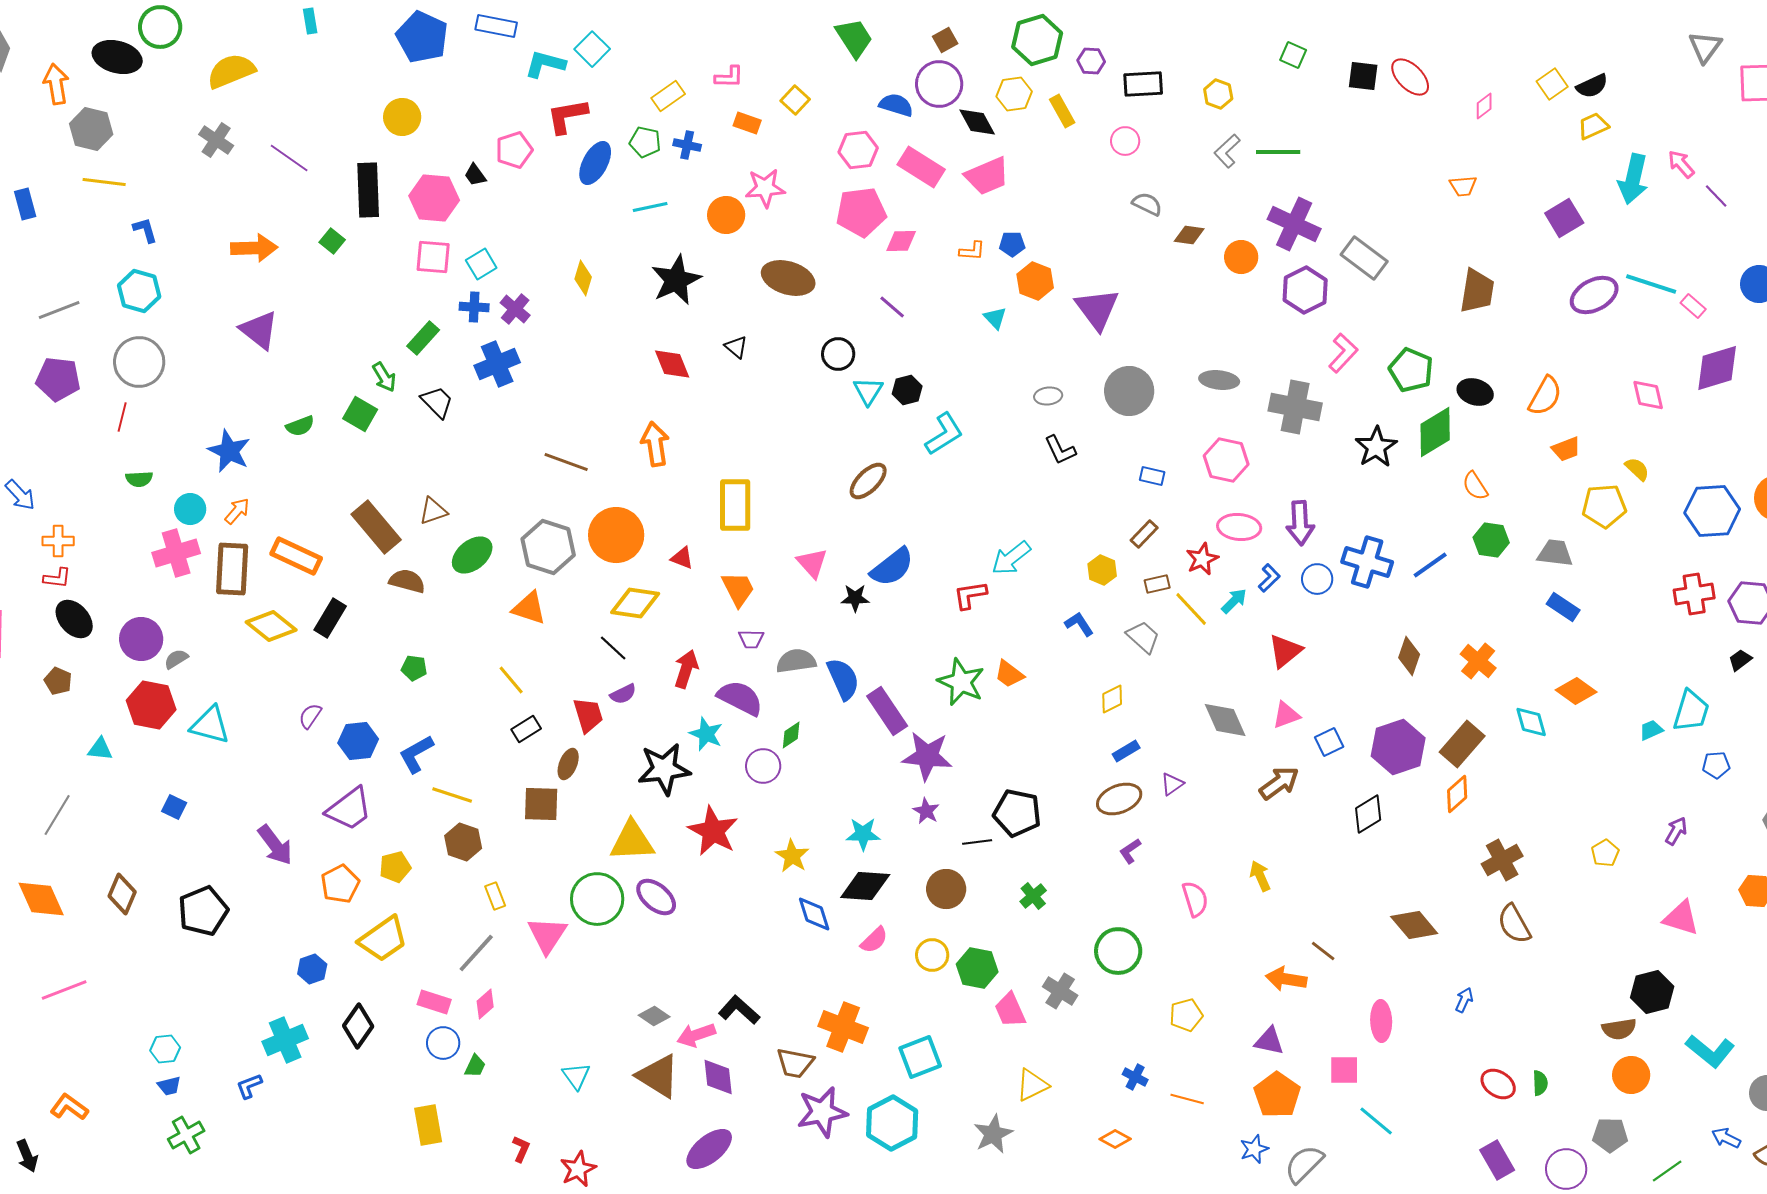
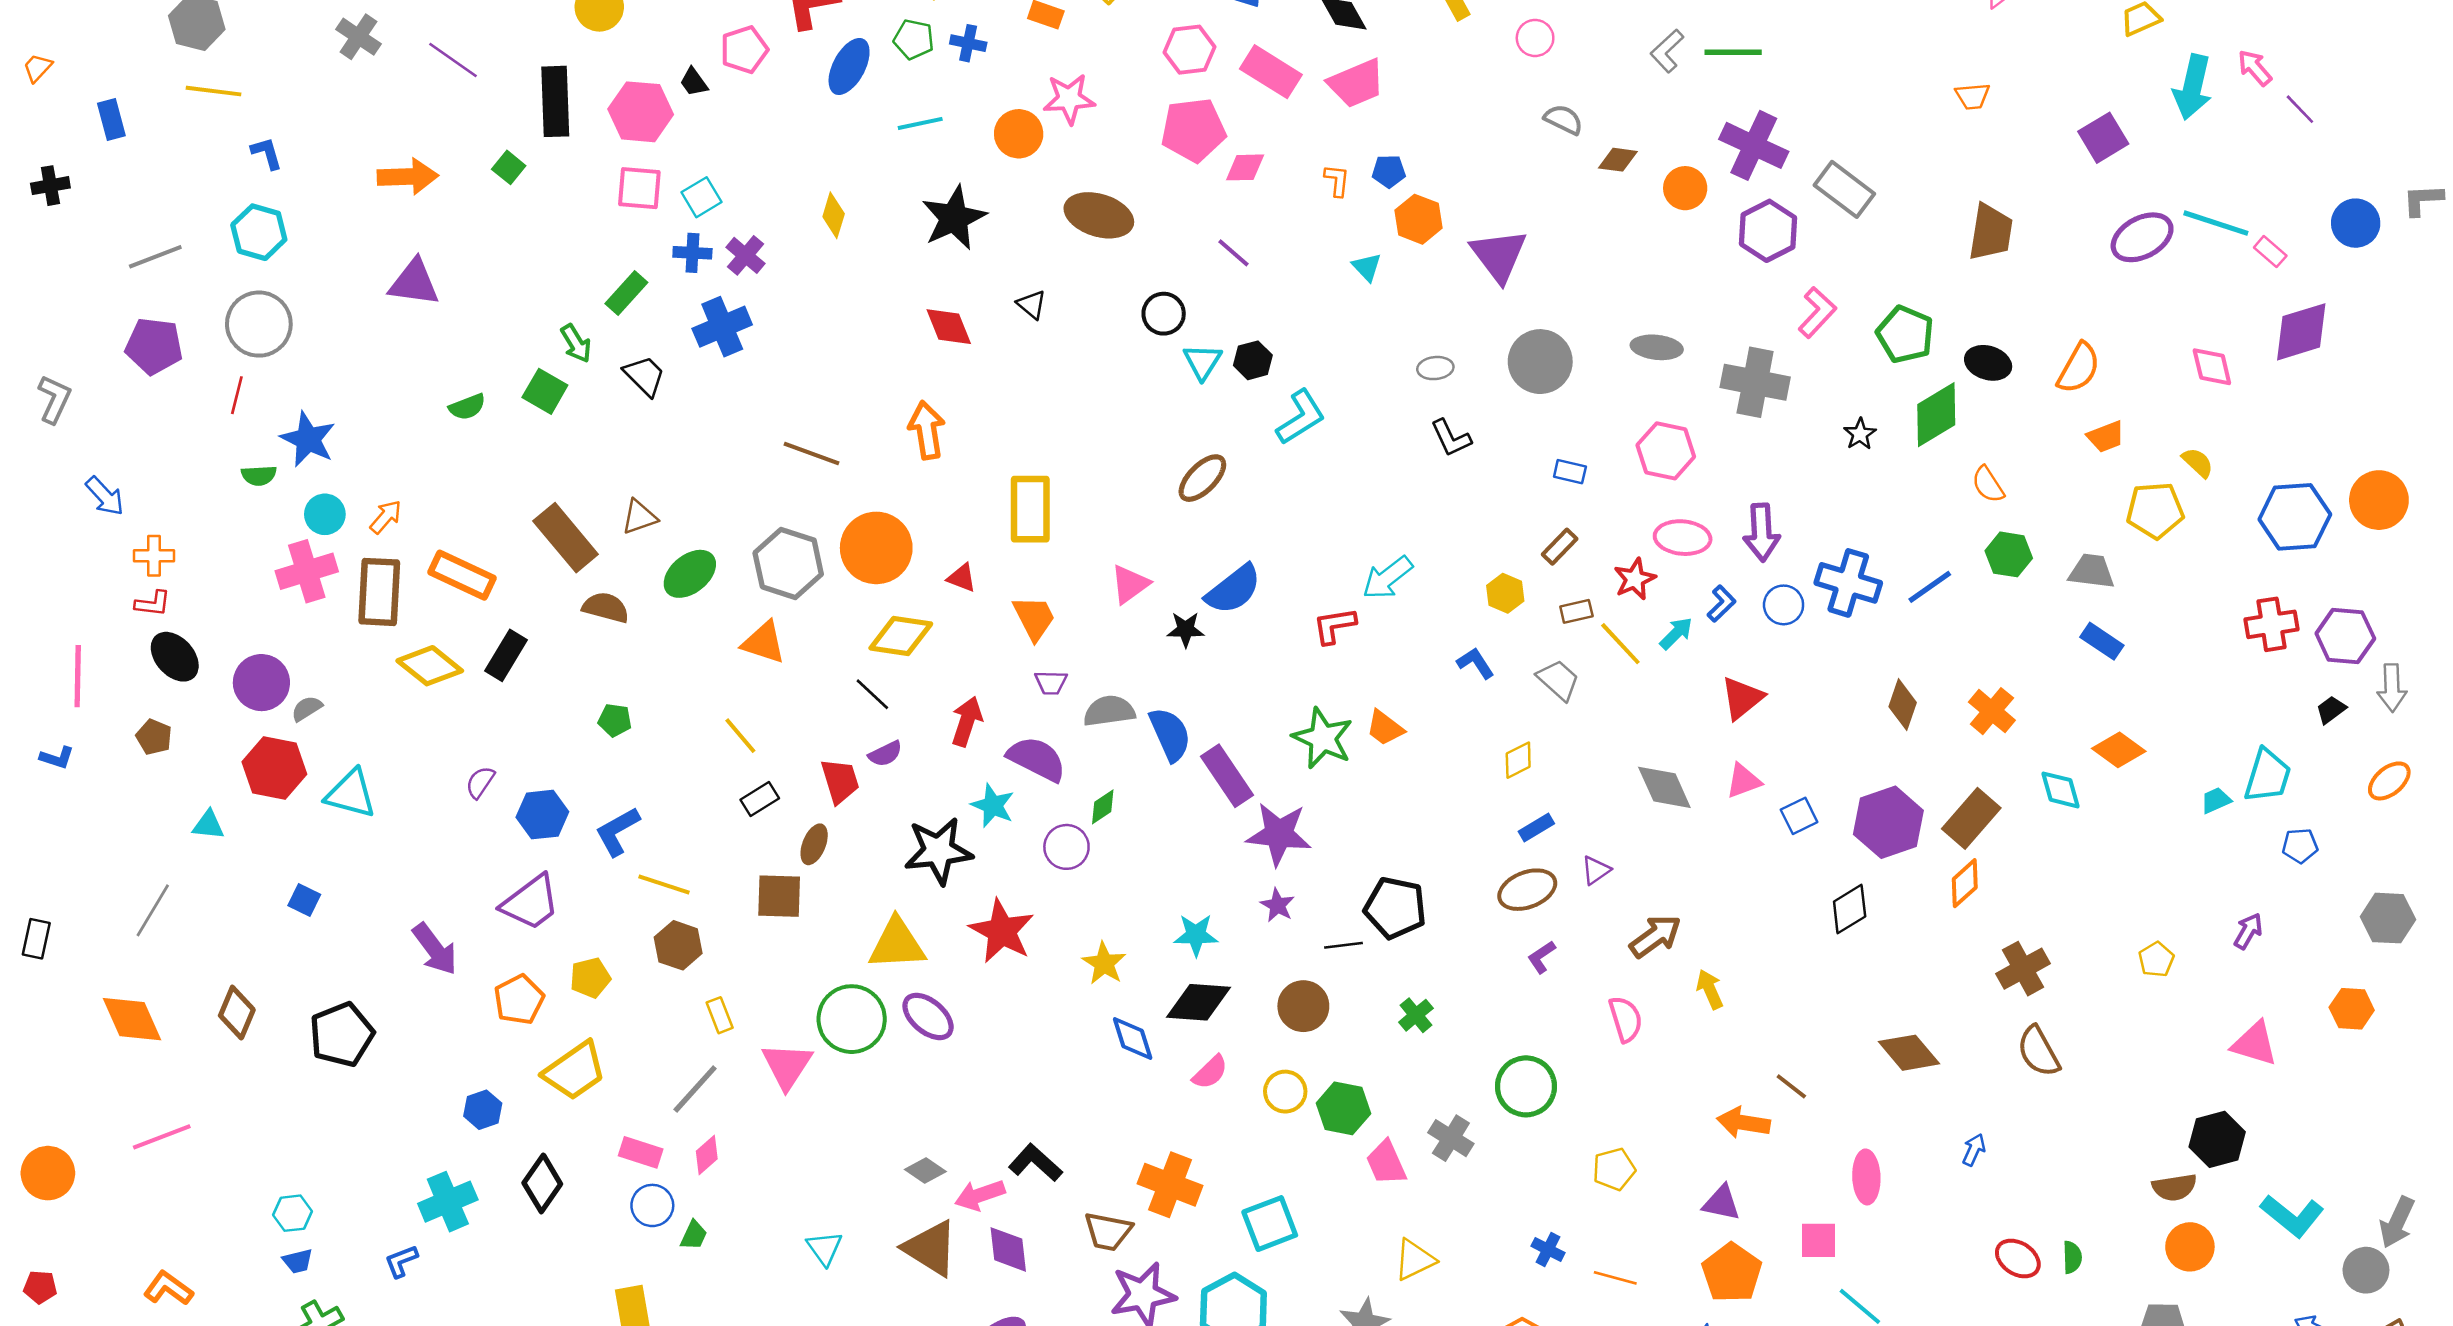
orange L-shape: (972, 251) -> (1337, 180), turned -88
purple triangle: (259, 330) -> (414, 283), turned -30
black star: (1376, 447) -> (1860, 434), size x0.6
blue star: (229, 451) -> (308, 439), moved
pink triangle: (812, 563) -> (1130, 584), turned 36
brown arrow: (1279, 783) -> (1655, 936), moved

